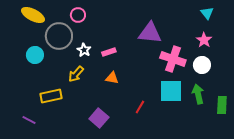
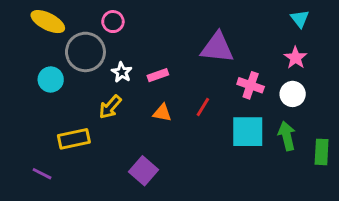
pink cross: (173, 59) -> (251, 85), size x0.7
red line: (140, 107) -> (203, 107), moved

